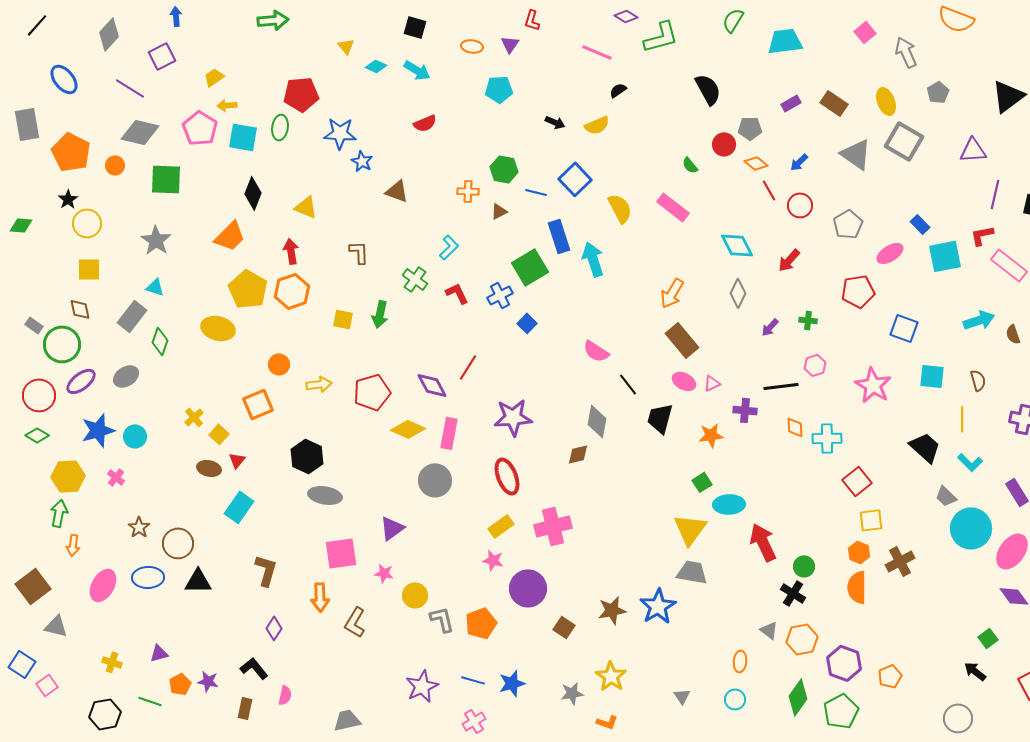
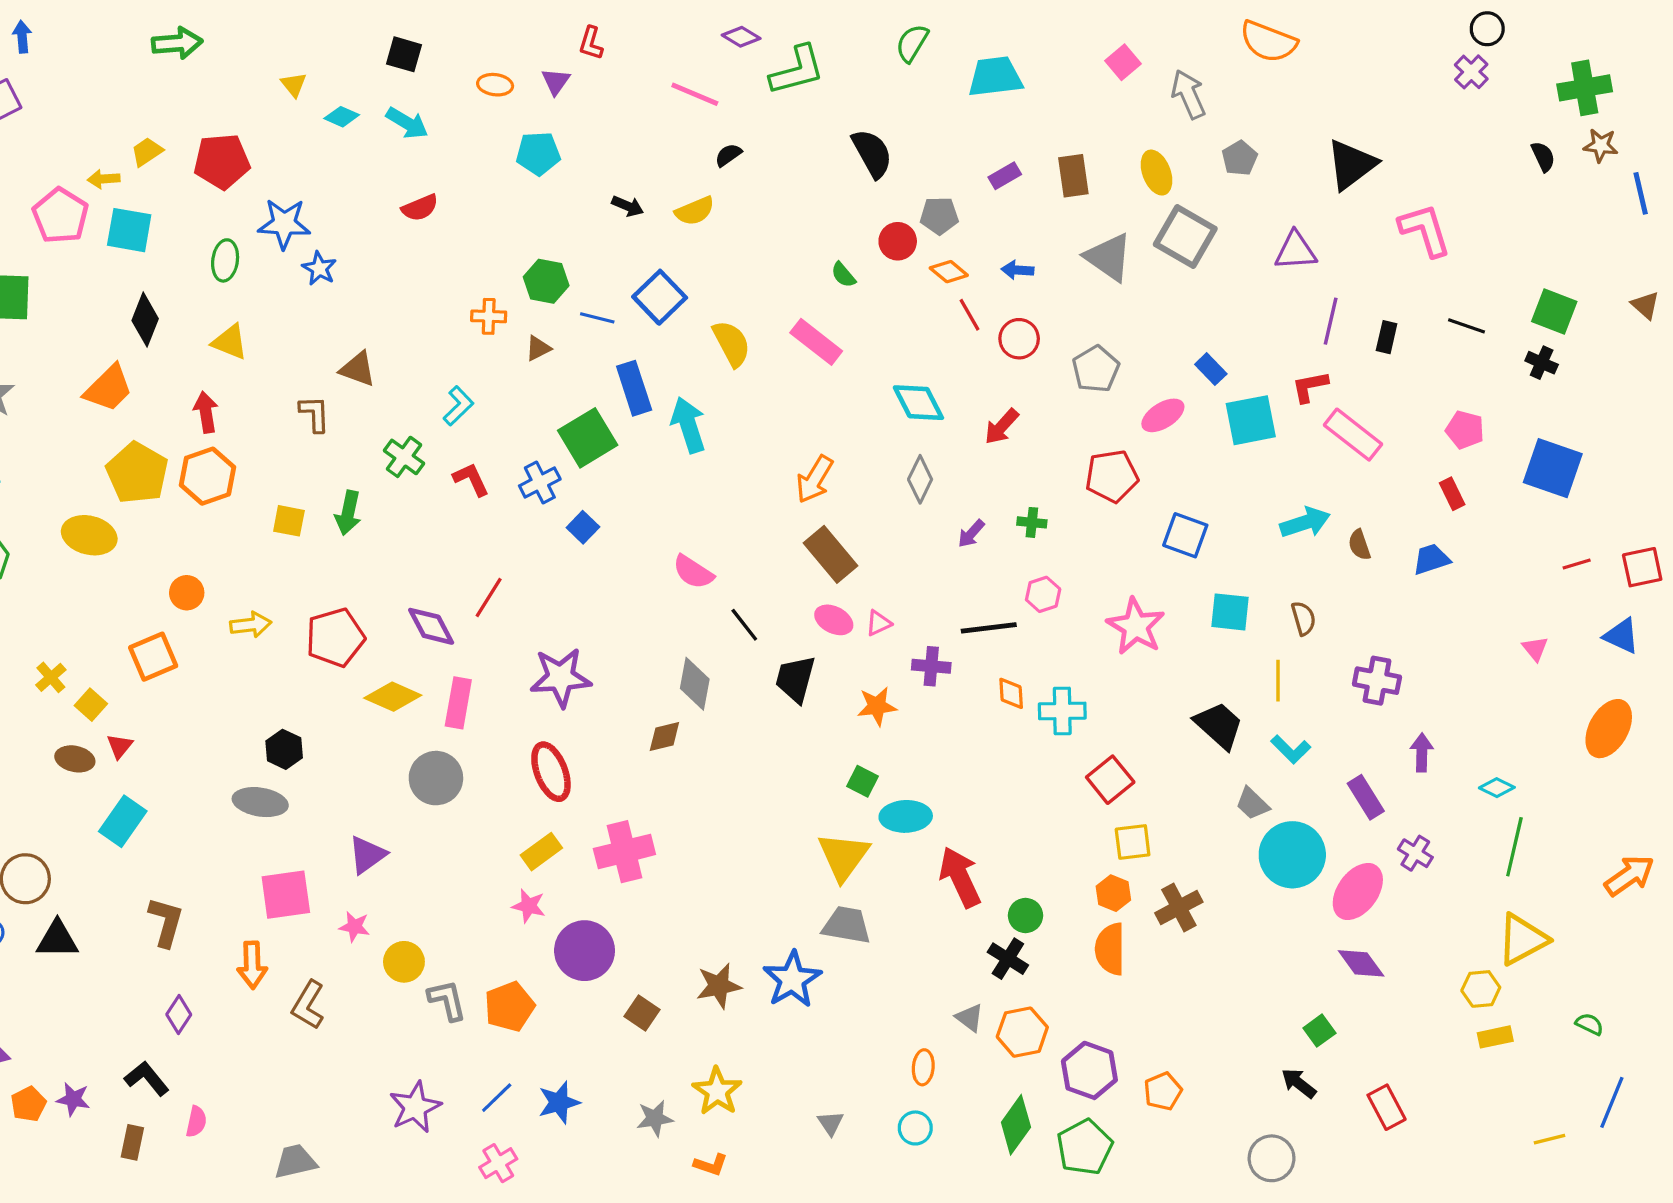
yellow trapezoid: (214, 77) -> (147, 152), moved
brown rectangle: (834, 103) -> (1073, 176), turned 48
green ellipse: (280, 127) -> (225, 260), moved
blue arrow: (799, 162) -> (1018, 270), turned 48
brown triangle: (397, 191) -> (358, 369), moved
black hexagon: (307, 456) -> (284, 749), moved, size x0.7
green square: (702, 482) -> (863, 781), turned -30
blue line: (473, 680) -> (497, 1098), turned -60

